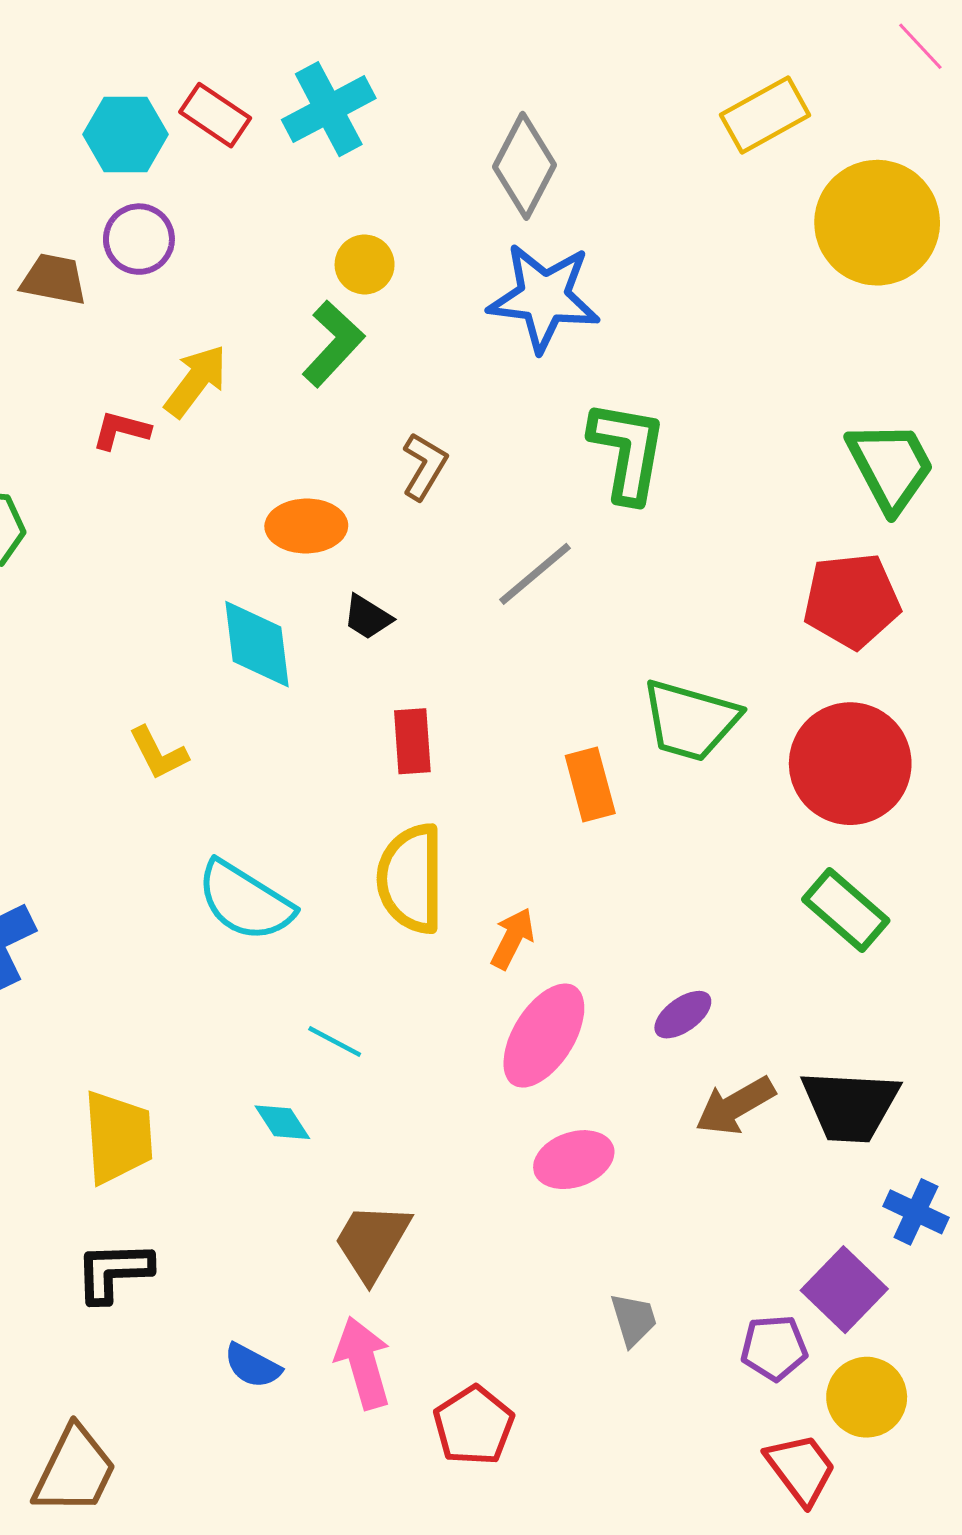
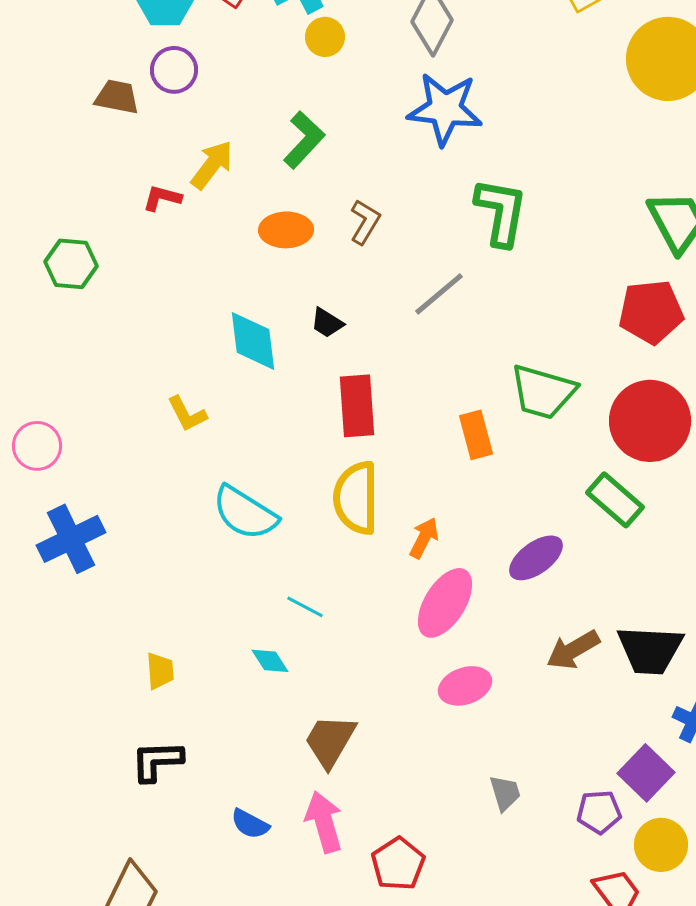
yellow circle: (365, 264) -> (325, 37), moved
orange ellipse: (306, 526) -> (286, 230), moved
red rectangle: (412, 741) -> (357, 406), size x1.4
green rectangle: (846, 910) -> (615, 500), moved
purple ellipse: (683, 1015) -> (536, 558), moved, size x1.4
yellow trapezoid: (118, 1137) -> (160, 671), size x0.6

